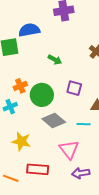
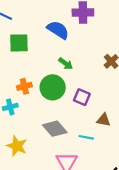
blue semicircle: (29, 30) -> (58, 30), moved, turned 35
green circle: (42, 95) -> (53, 87), moved

